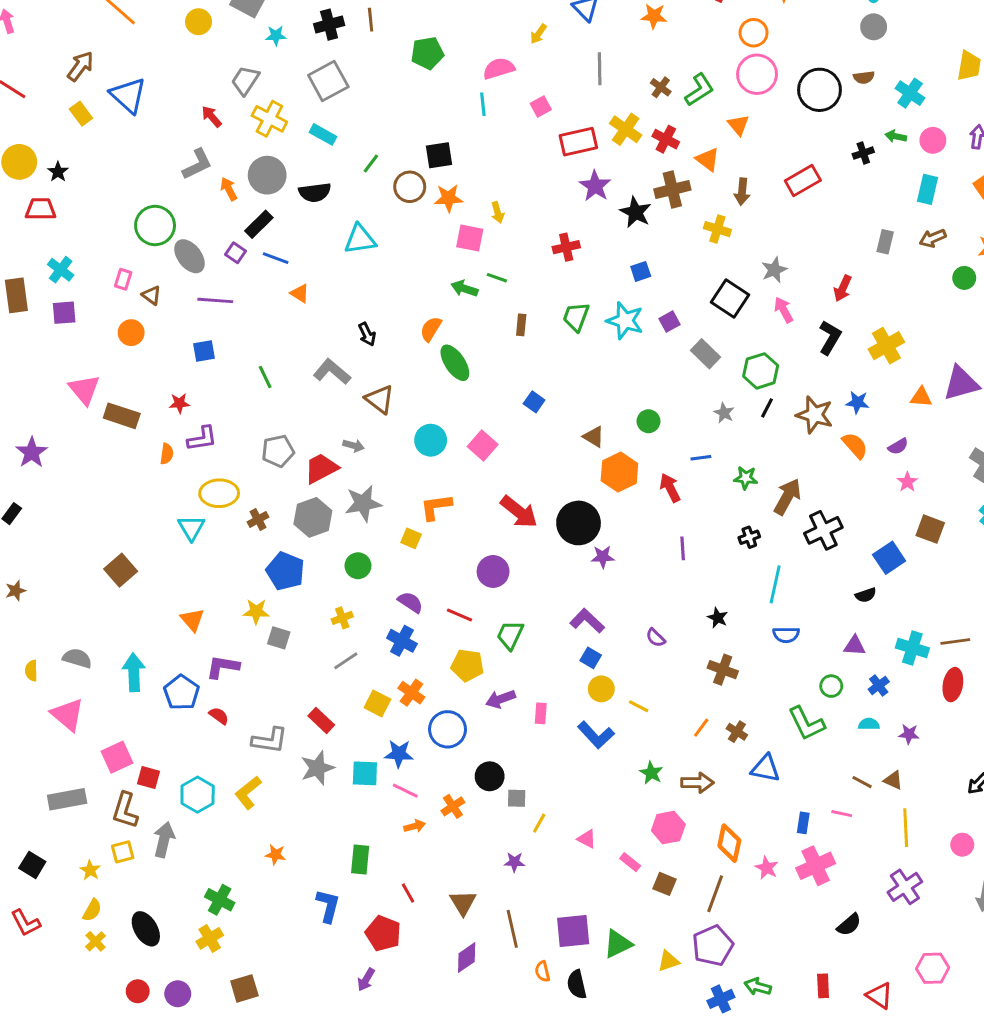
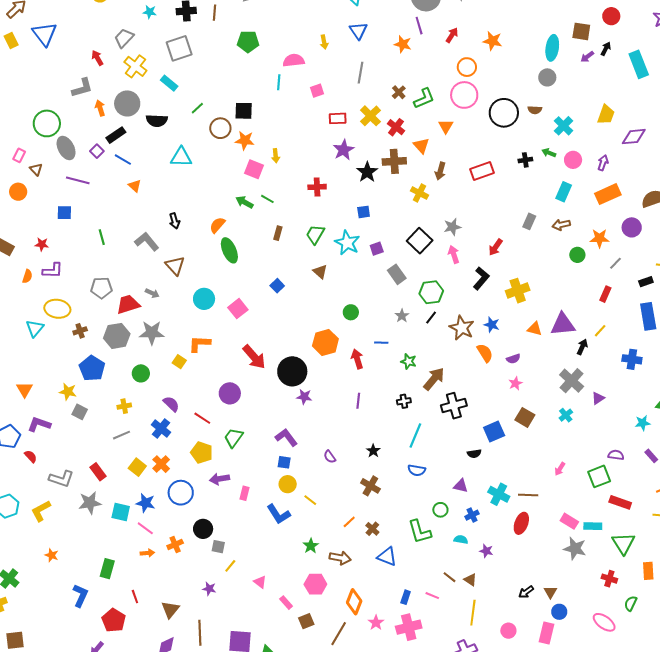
yellow arrow: (538, 34) -> (324, 42), turned -56
red rectangle: (578, 142) -> (338, 118), size x0.7
brown triangle: (594, 437) -> (320, 272), moved
blue square: (591, 658) -> (284, 462), turned -32
brown square: (665, 884) -> (306, 621), turned 35

